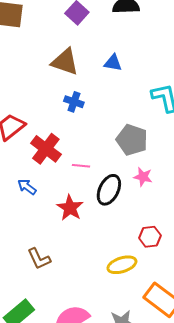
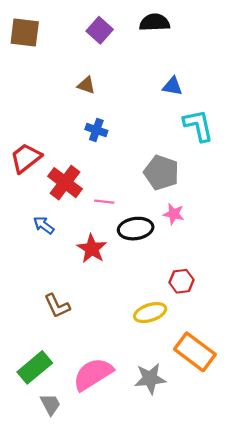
brown triangle: (65, 62) -> (86, 85), size x0.6
blue triangle: (113, 63) -> (173, 86), moved
black ellipse: (109, 190) -> (136, 229), turned 56

